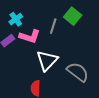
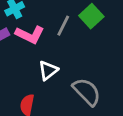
white triangle: (47, 61) -> (48, 70), size x0.7

